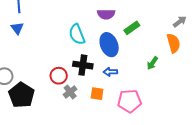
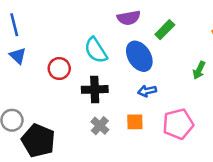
black cross: (83, 65) -> (95, 89), moved
red circle: (59, 76) -> (59, 69), moved

